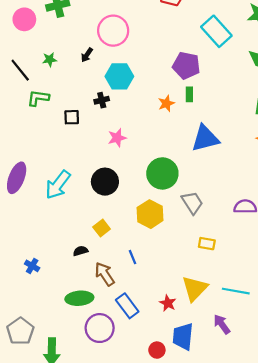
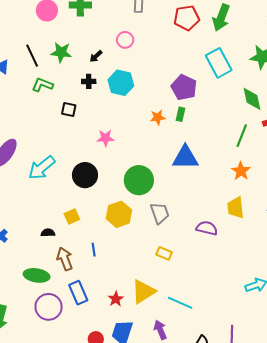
pink circle: (113, 31) -> (125, 40), size x0.6
green star: (50, 60) -> (61, 52), size x1.5
black cross: (102, 100) -> (89, 81), moved

